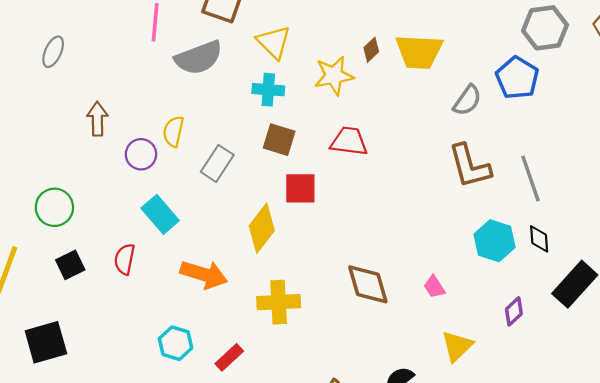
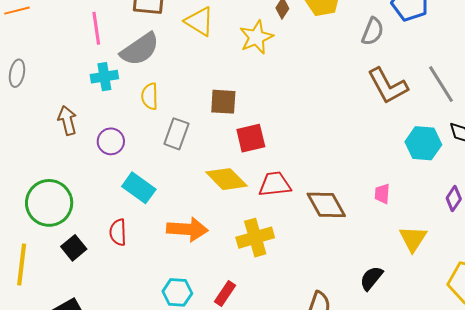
cyan cross: (268, 90) -> (104, 77), moved
yellow semicircle: (173, 131) -> (150, 96), moved
red trapezoid: (349, 141) -> (275, 184), moved
green circle: (54, 207) -> (49, 203), size x1.4
yellow diamond: (262, 228) -> (226, 179), turned -69
pink trapezoid: (434, 287) -> (382, 194), turned 50

